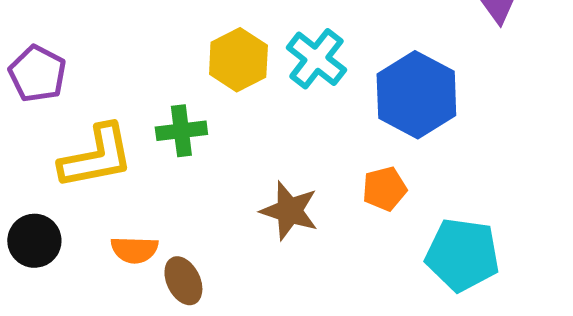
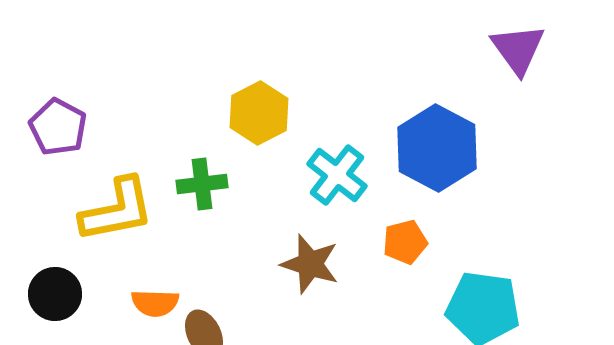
cyan cross: (316, 59) -> (337, 175), moved

